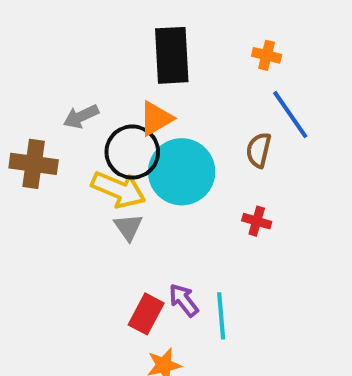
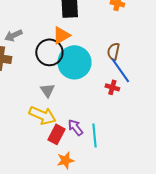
blue line: (290, 115) -> (120, 70), moved
gray arrow: (81, 116) -> (13, 35), moved
yellow arrow: (118, 190) -> (42, 115), moved

